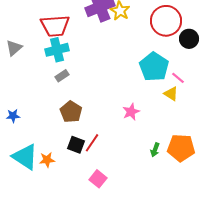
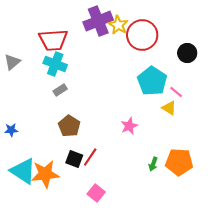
red circle: (166, 21) -> (142, 35), moved
cyan cross: (57, 50) -> (55, 64), turned 35
orange star: (47, 160) -> (45, 174), size x1.8

